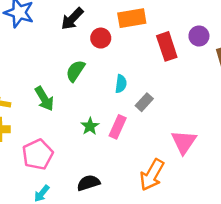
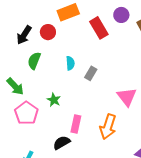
black arrow: (72, 19) -> (24, 35), moved
pink rectangle: (118, 127) -> (76, 124), moved
pink pentagon: (38, 154) -> (26, 113), moved

